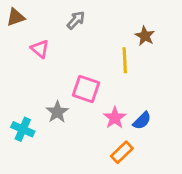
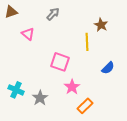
gray star: (57, 112) -> (40, 98), moved
pink star: (115, 118) -> (72, 87), moved
blue semicircle: (142, 121) -> (108, 68), moved

